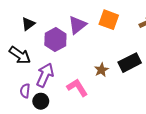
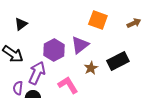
purple triangle: (77, 25) -> (80, 45), moved
purple hexagon: (55, 40) -> (54, 50), moved

